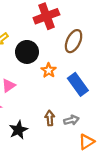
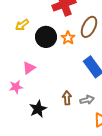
orange star: (49, 70) -> (68, 38), moved

